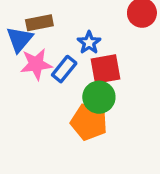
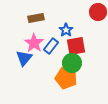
blue triangle: (20, 39) -> (24, 58), moved
pink star: (36, 64) -> (34, 43), turned -30

